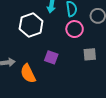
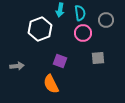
orange semicircle: (28, 74) -> (51, 84), moved

